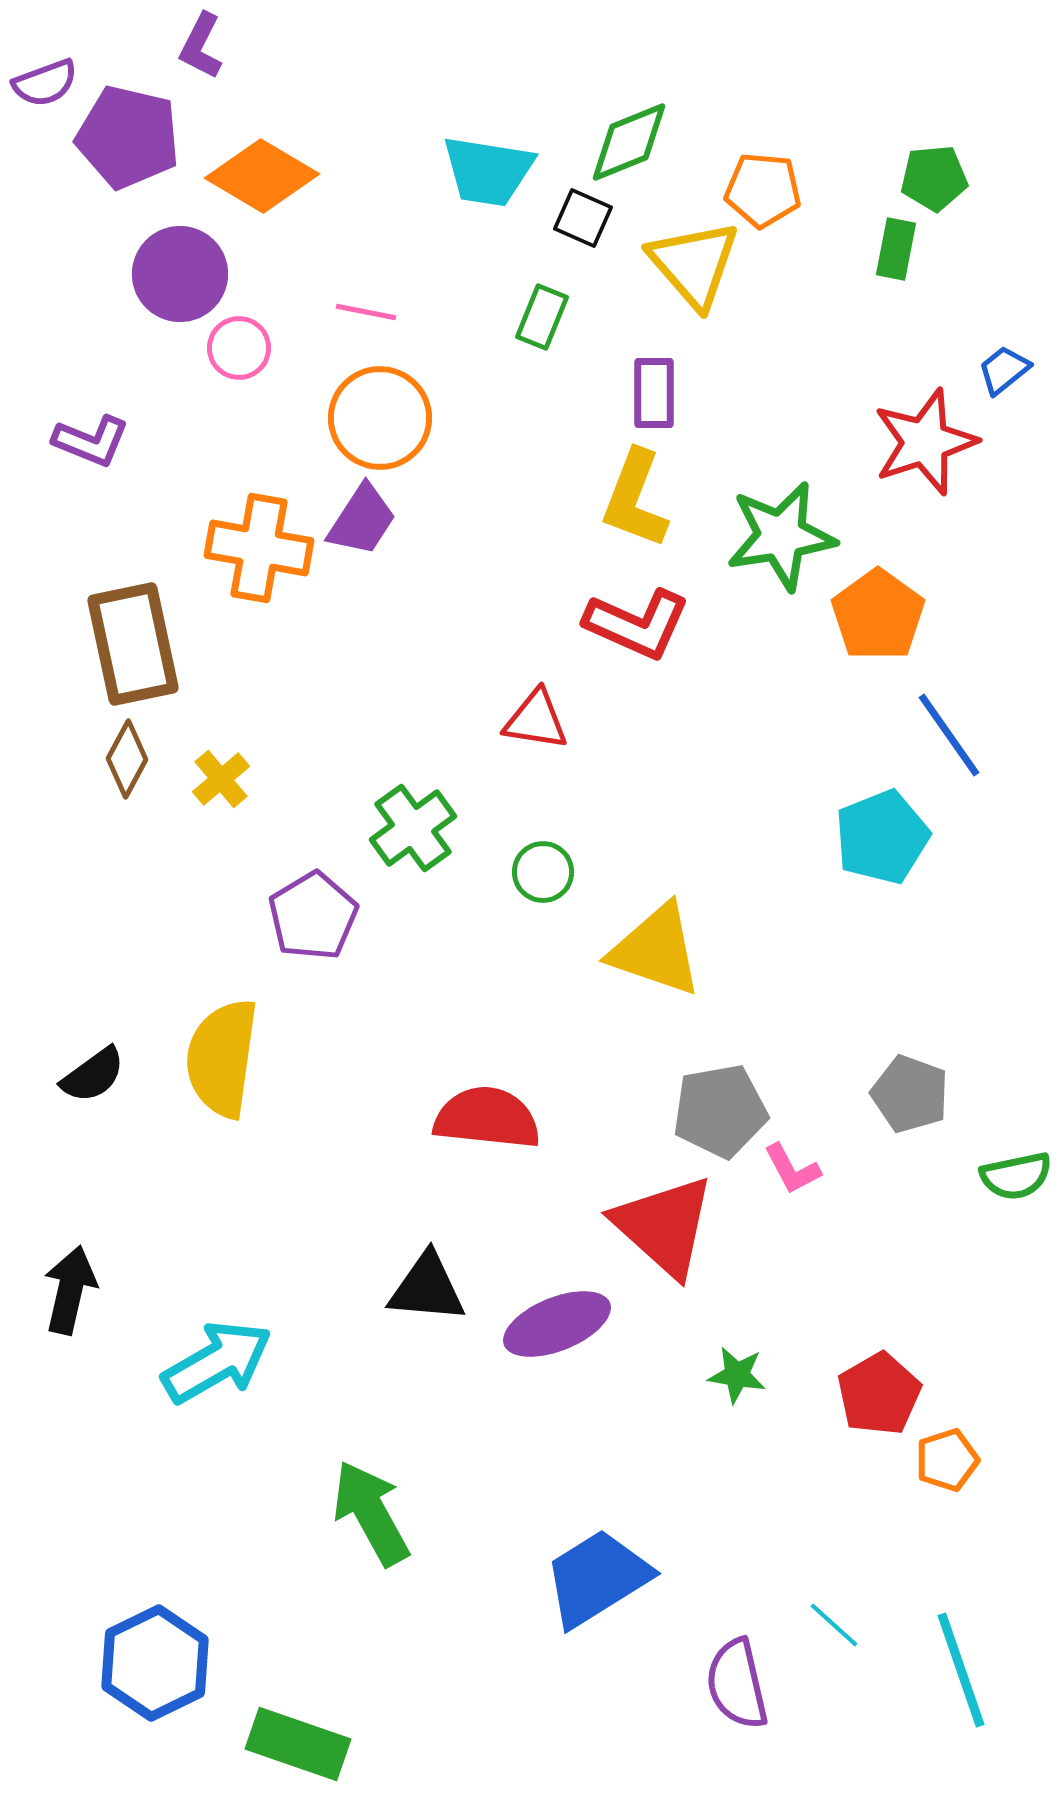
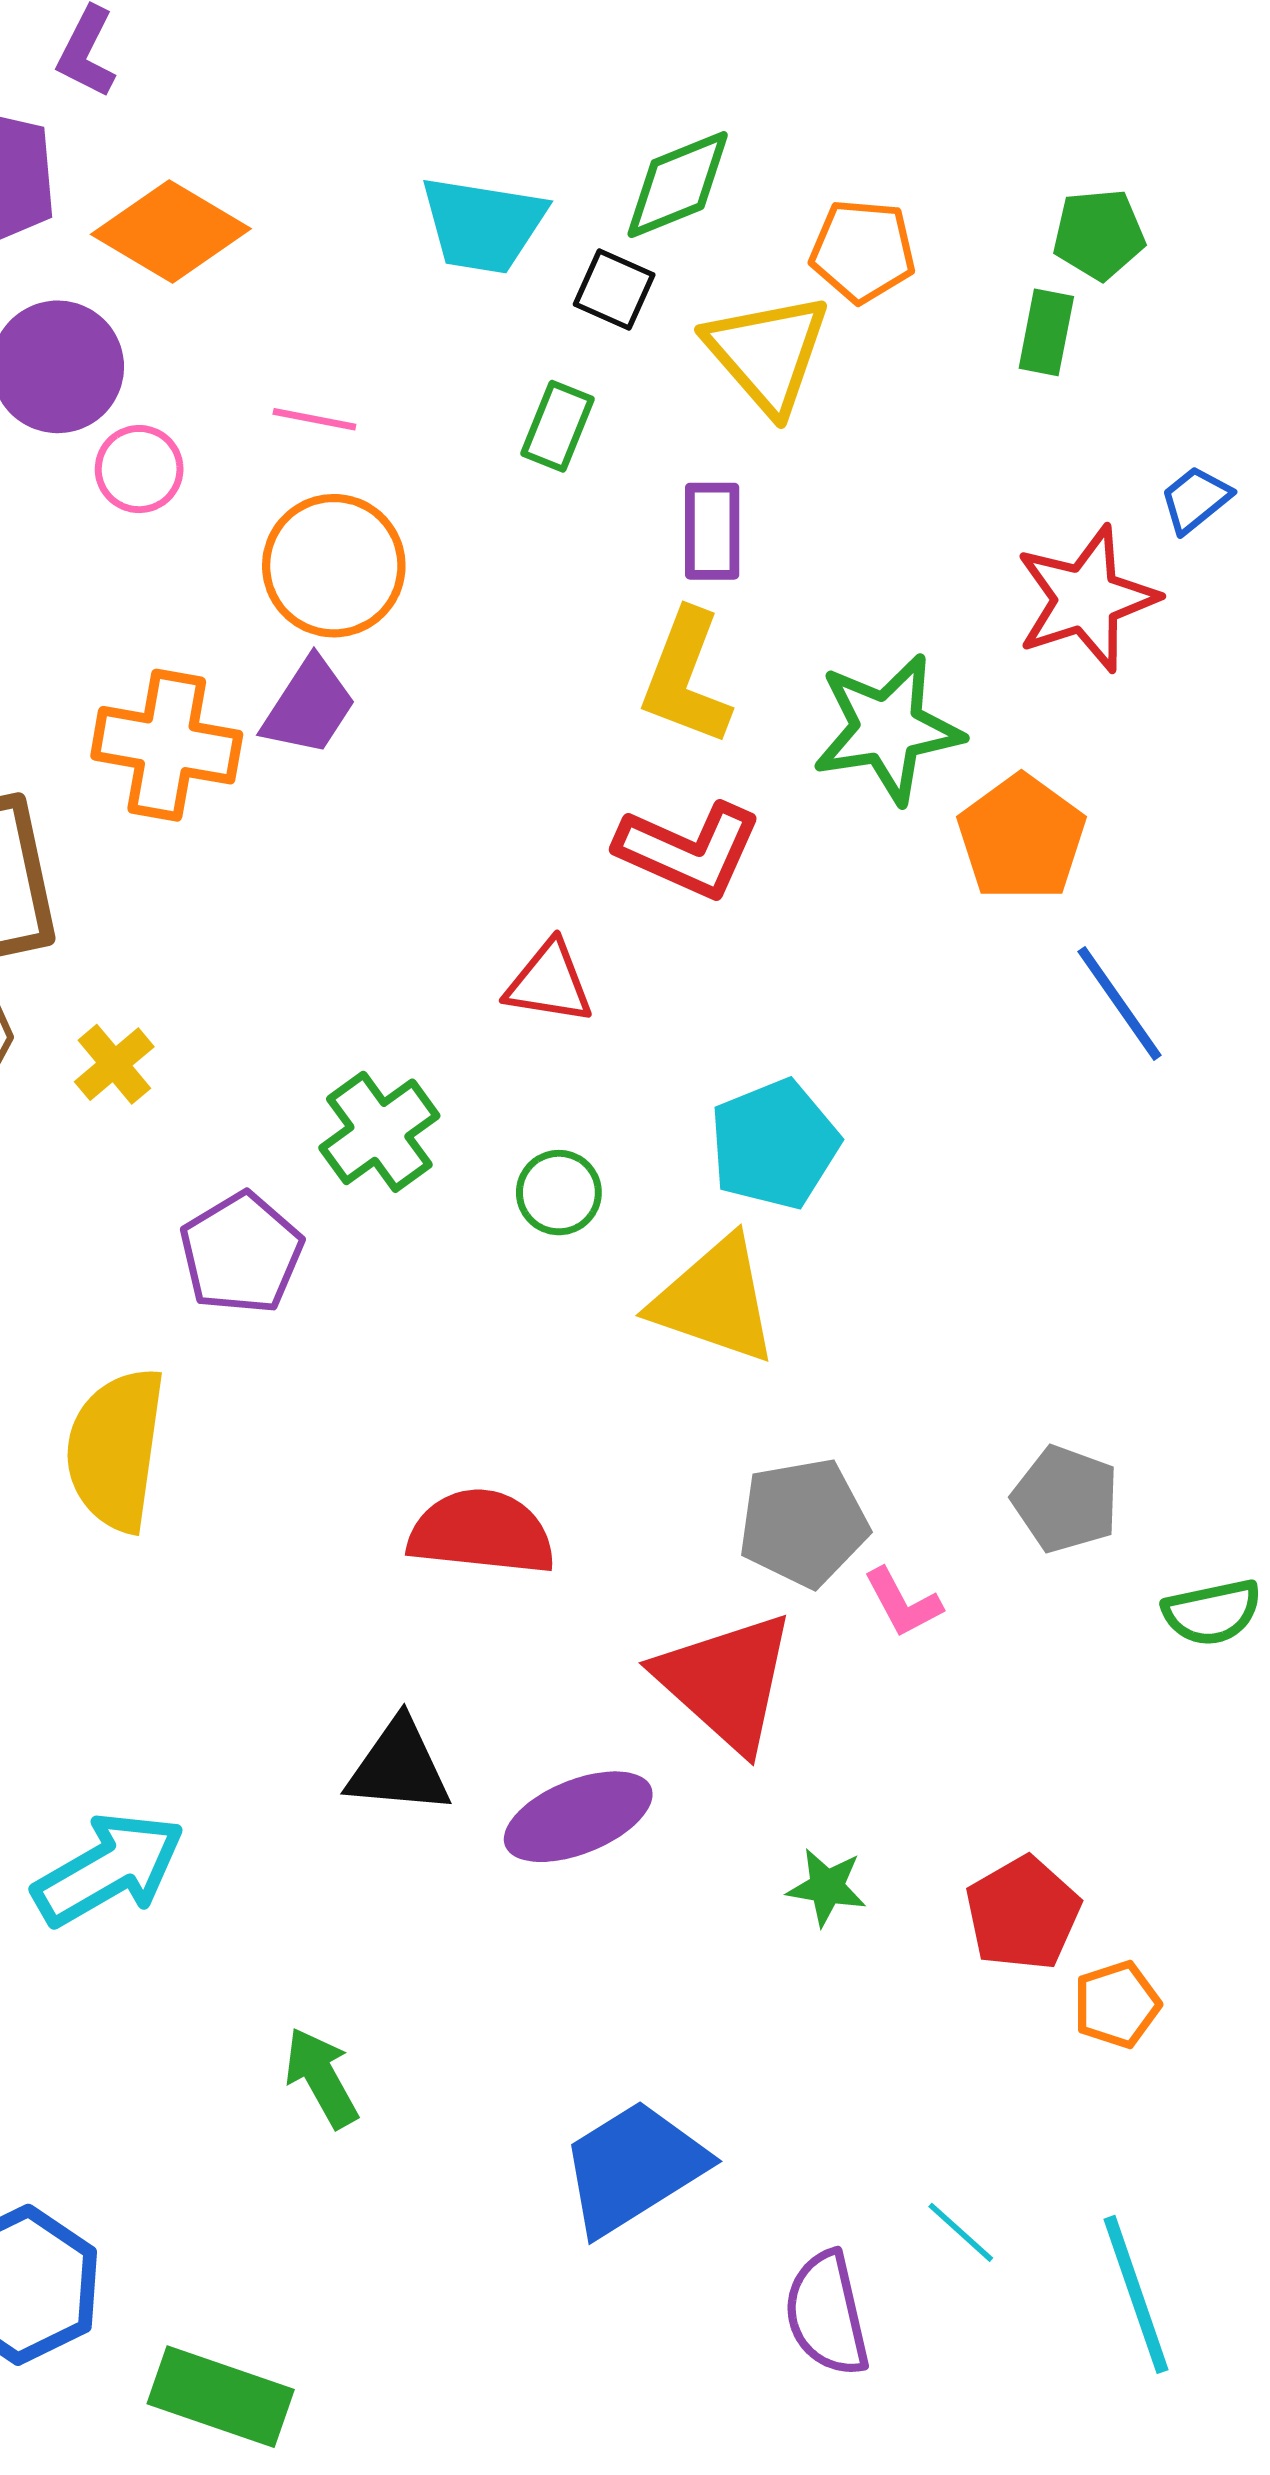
cyan pentagon: (882, 837) -> (774, 1144), moved
green arrow: (371, 1513) -> (321, 2078), size x0.7

